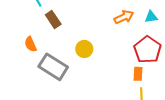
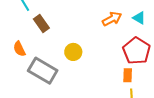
cyan triangle: (151, 17) -> (139, 18), turned 40

